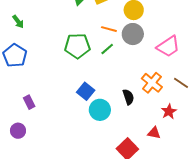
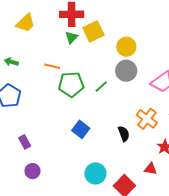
green arrow: (18, 22) -> (11, 62), turned 144
orange line: (109, 29) -> (52, 66), moved
cyan circle: (100, 110) -> (95, 173), moved
purple circle: (18, 131) -> (32, 171), moved

